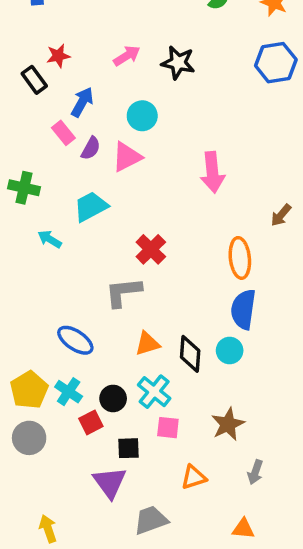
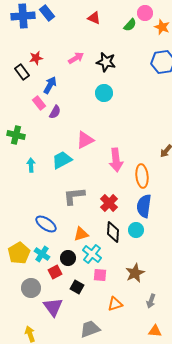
cyan circle: (142, 116) -> (104, 93), moved
pink triangle: (127, 157) -> (85, 140), moved
pink arrow: (212, 172) -> (116, 160), moved
cyan trapezoid: (91, 207) -> (62, 160), moved
cyan arrow: (50, 239) -> (31, 165), turned 56
red cross: (151, 249) -> (109, 203), moved
orange triangle: (147, 344) -> (81, 234), moved
gray circle: (29, 438) -> (31, 288), moved
black square: (128, 448) -> (77, 287), turned 32
purple triangle: (110, 482) -> (53, 307), moved
orange triangle: (243, 529) -> (155, 331), moved

